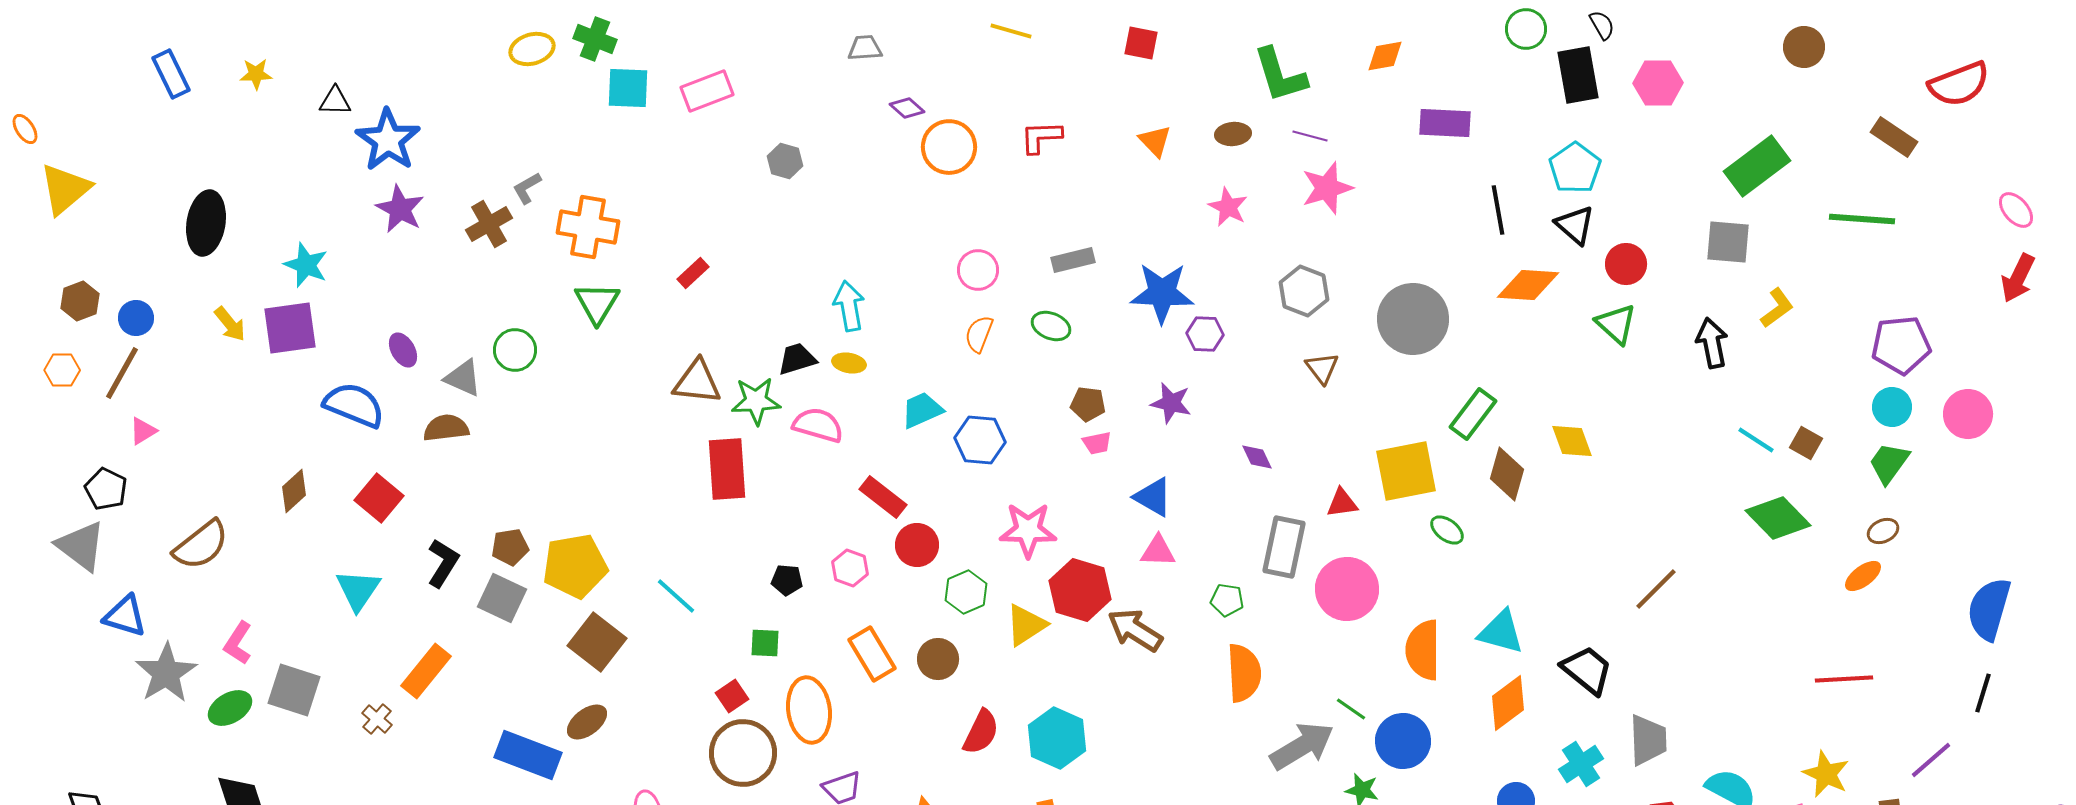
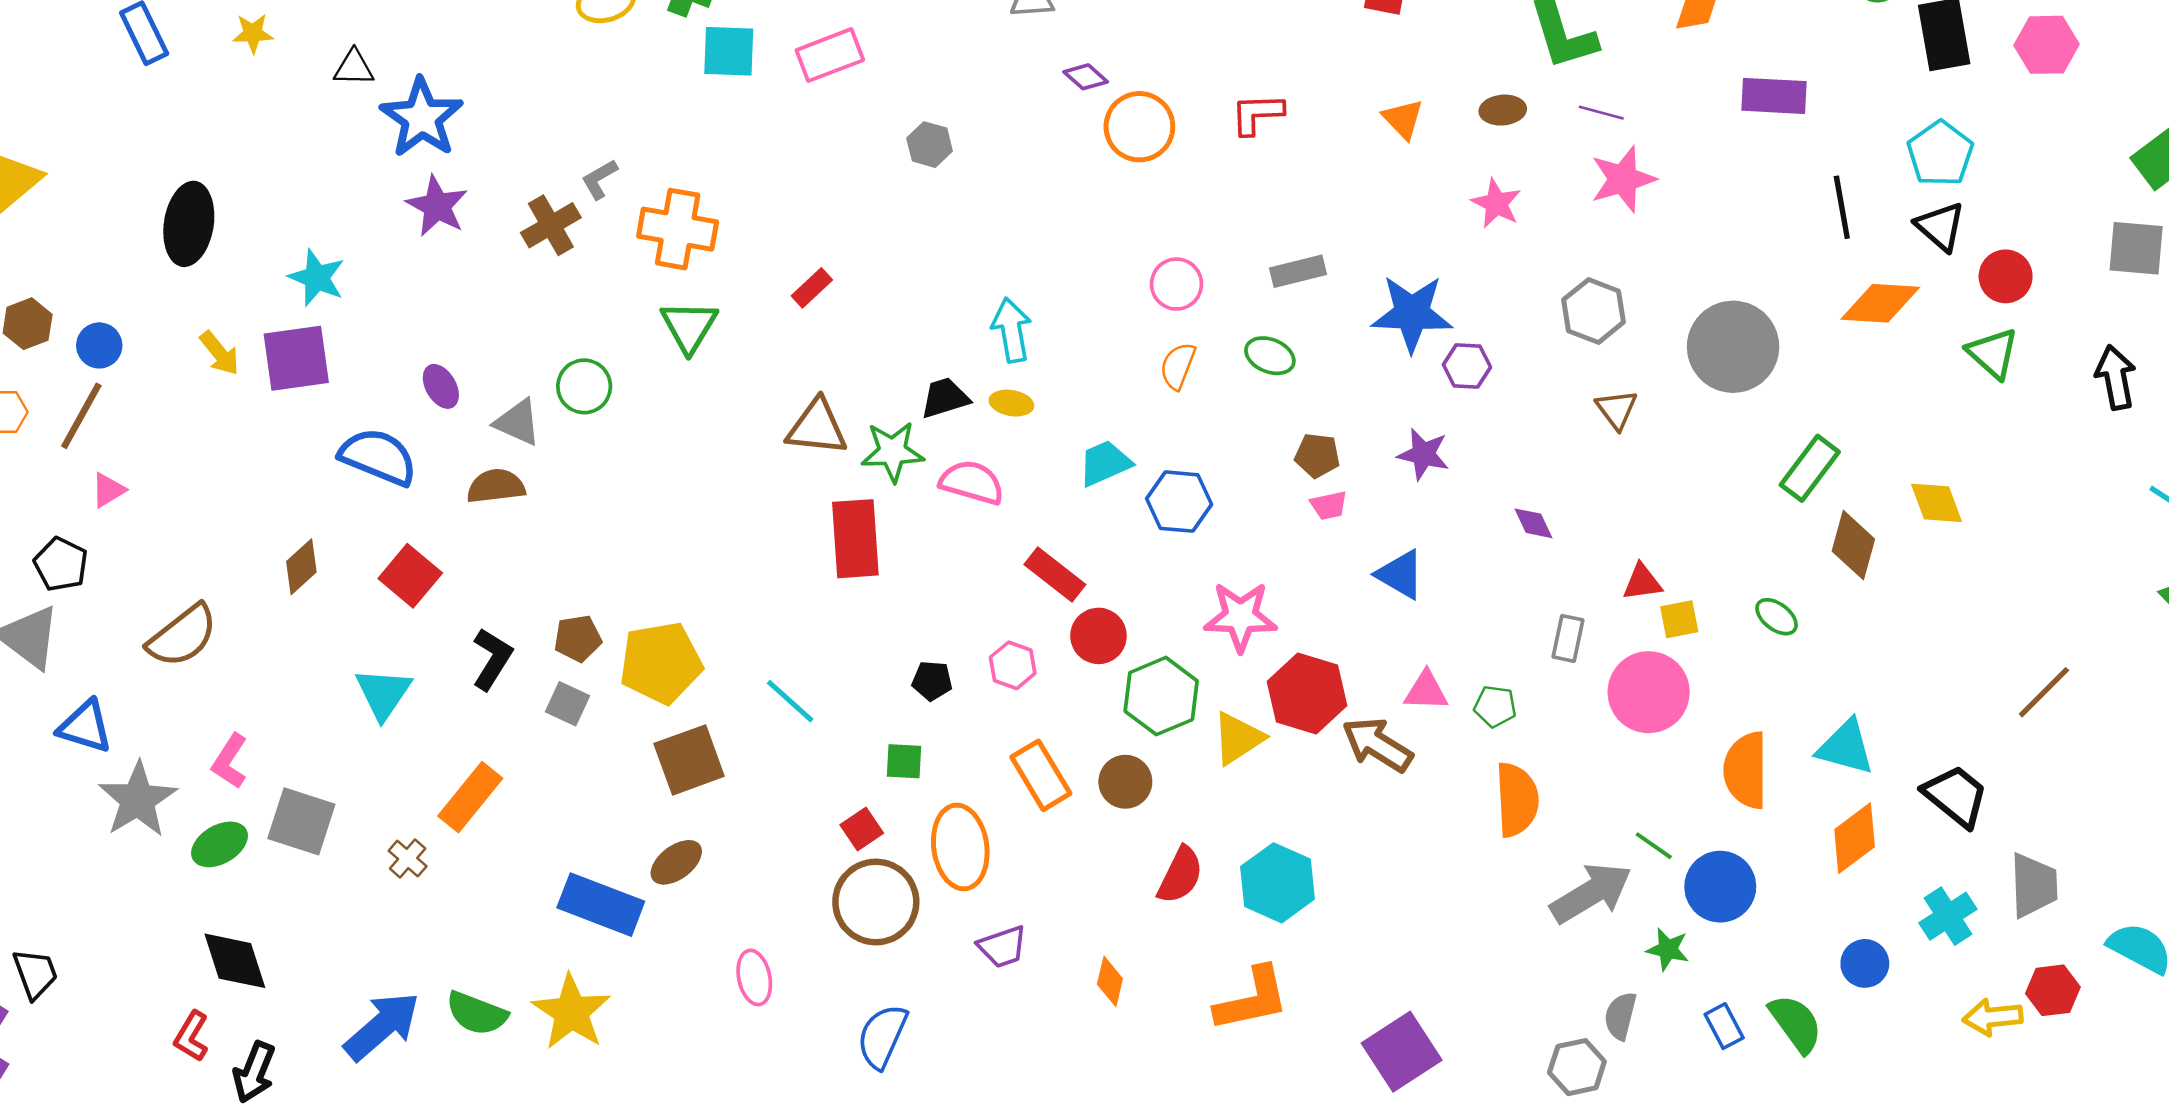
yellow square: (1406, 471) -> (1679, 619), moved, size x0.5
gray rectangle: (1284, 547) -> (1568, 638), size x0.6
pink triangle: (1158, 551) -> (1426, 691), moved
green hexagon: (966, 592) -> (1161, 696), size x1.4
gray square: (502, 598) -> (568, 704), size x0.7
brown square: (597, 642) -> (689, 760), turned 32

